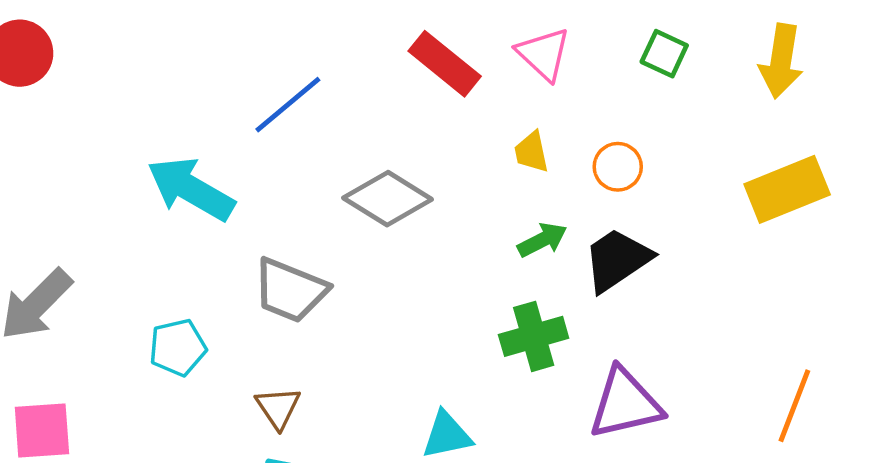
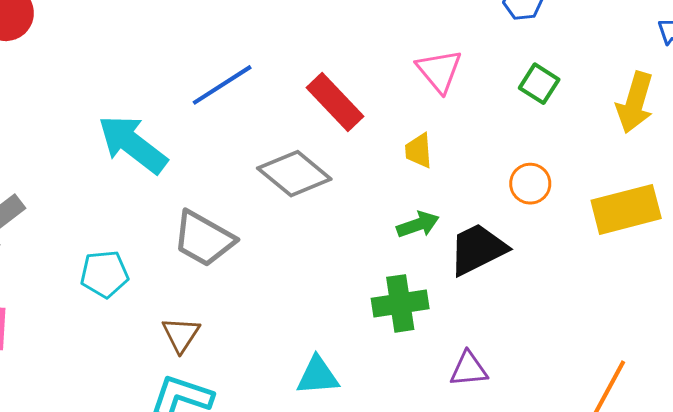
red rectangle: (445, 64) -> (335, 102), moved
orange circle: (618, 167) -> (530, 184), moved
purple triangle: (625, 404) -> (469, 369), size x0.6

